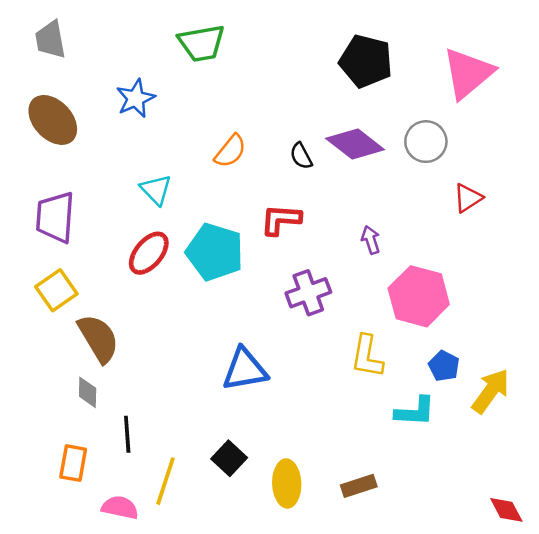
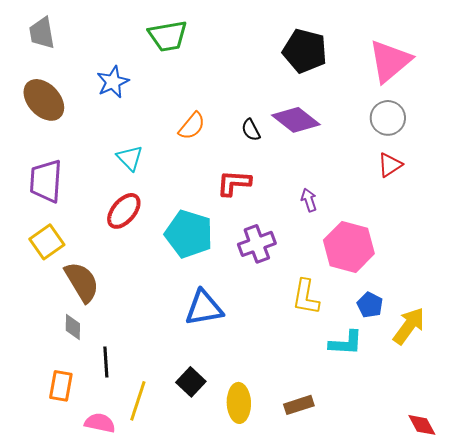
gray circle: (426, 142) -> (388, 118), moved
cyan pentagon: (215, 252) -> (189, 234), moved

